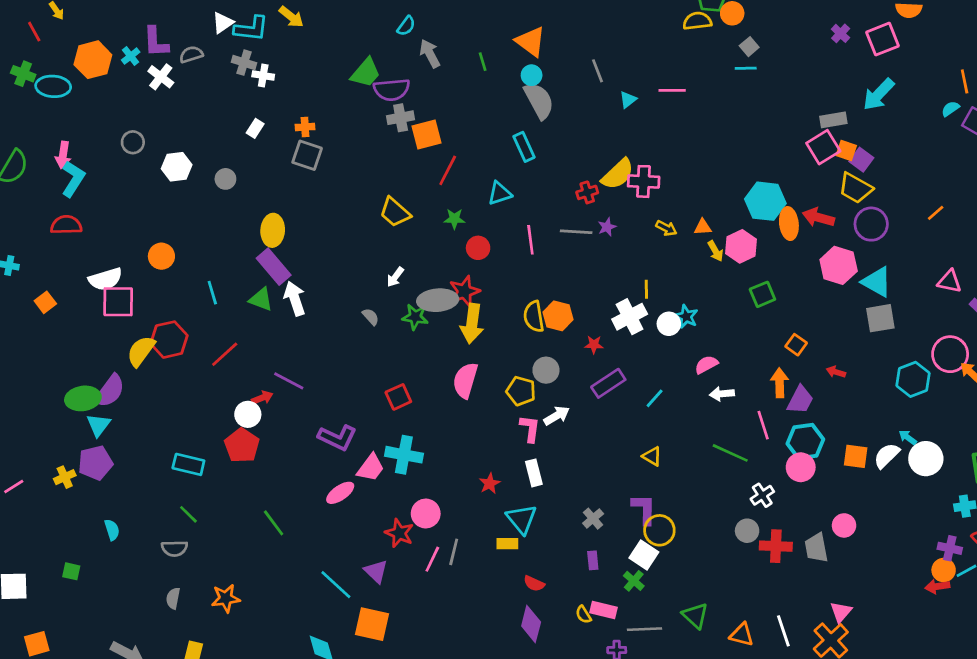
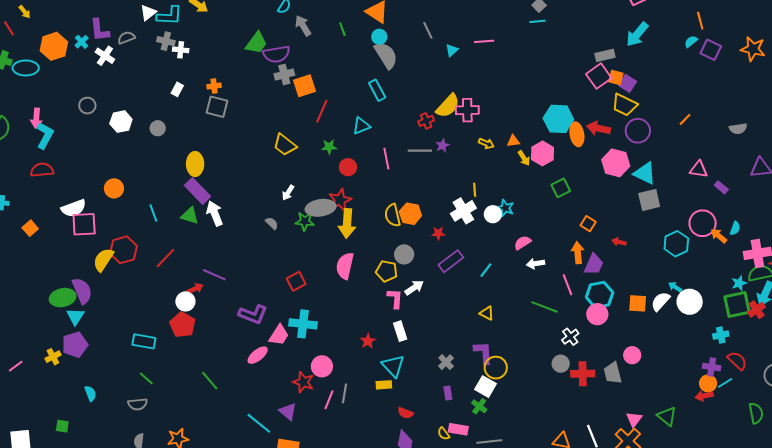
purple semicircle: (110, 391) -> (82, 291), turned -56
green triangle: (695, 616) -> (667, 416), moved

